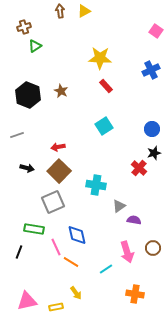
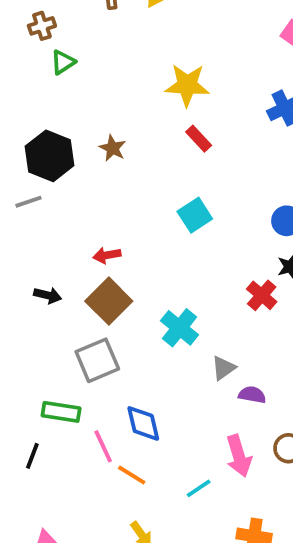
gray line: (17, 135) -> (29, 202), moved
cyan cross: (96, 185) -> (180, 328), turned 30

